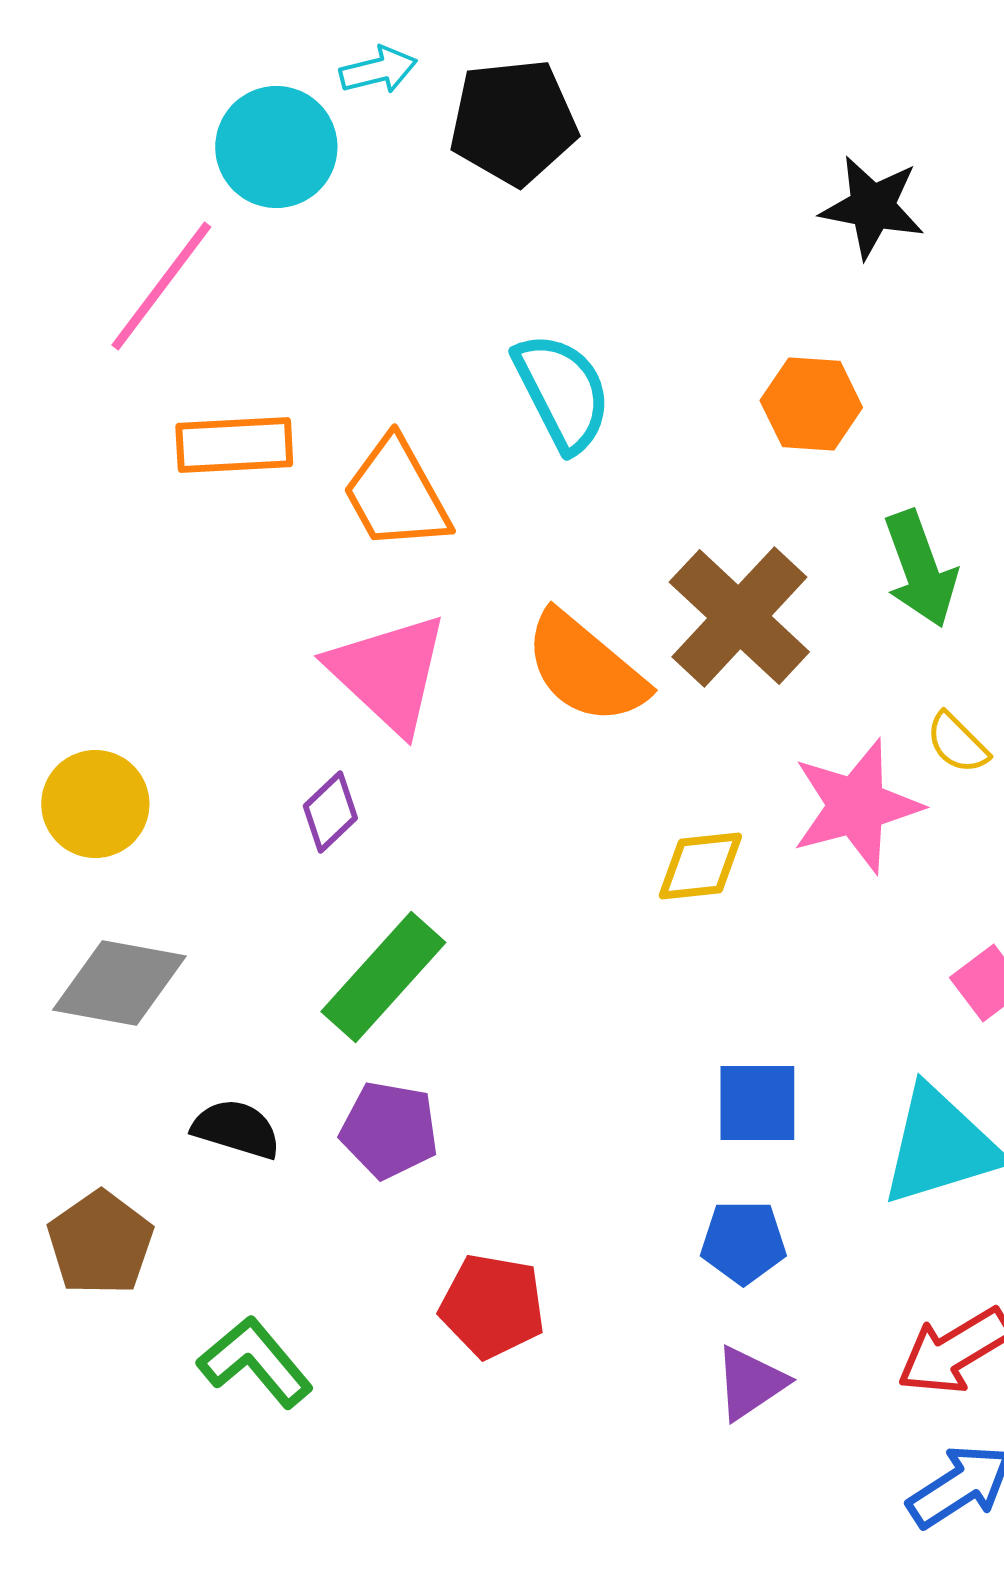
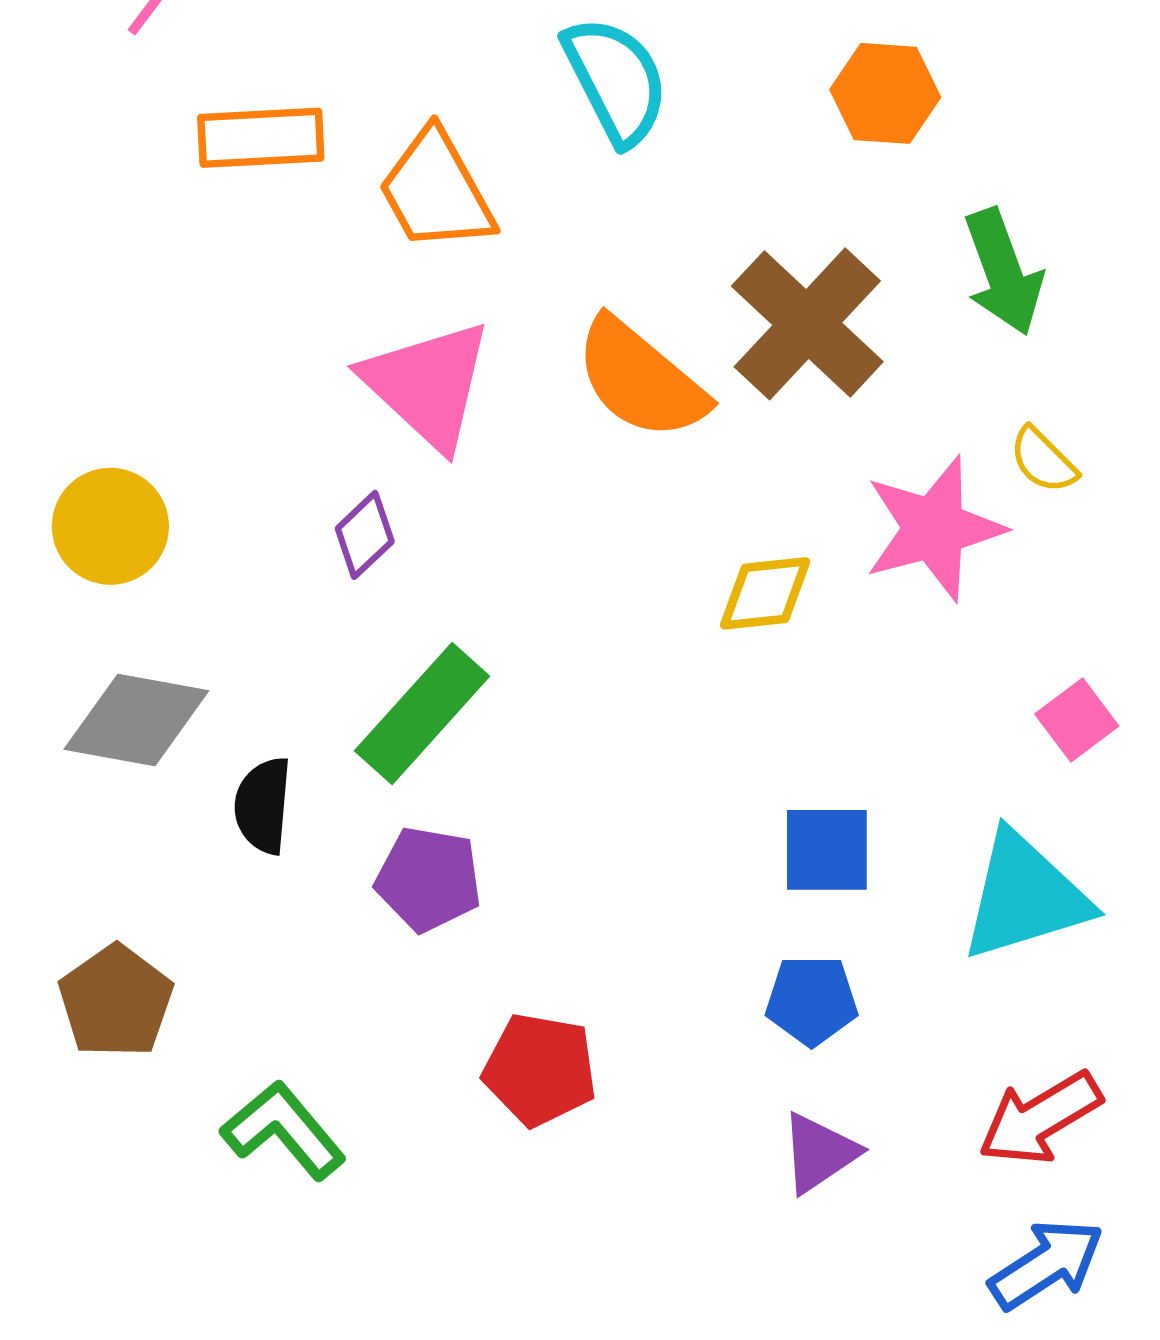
black semicircle: (236, 1129) -> (263, 805), moved, turned -102

